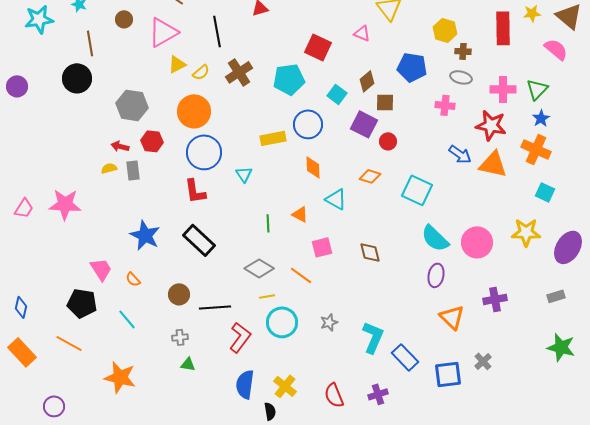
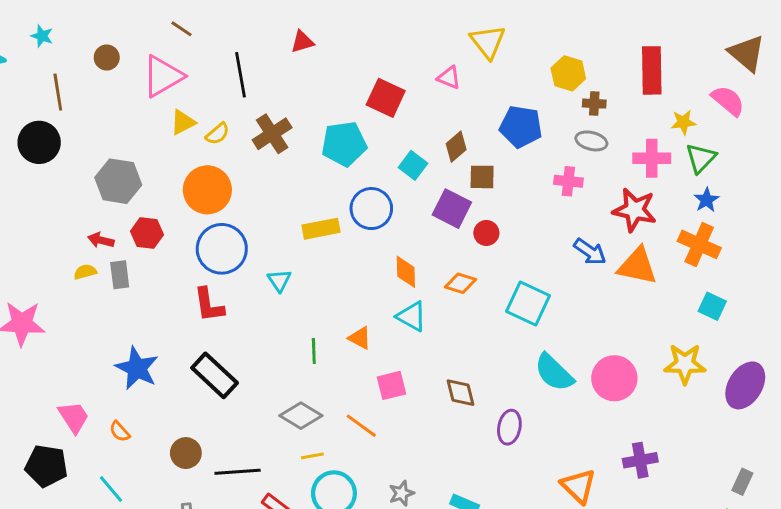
yellow star: (532, 13) -> (683, 122), moved
orange diamond: (313, 167) -> (406, 272), moved
purple ellipse: (436, 275) -> (509, 427), moved
gray rectangle: (556, 296) -> (742, 482), moved, turned -48

